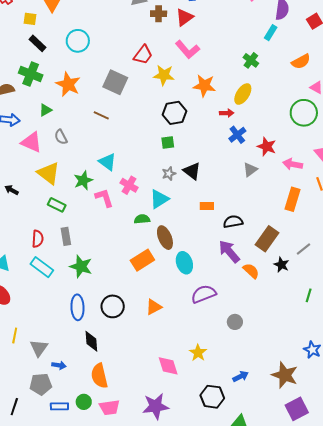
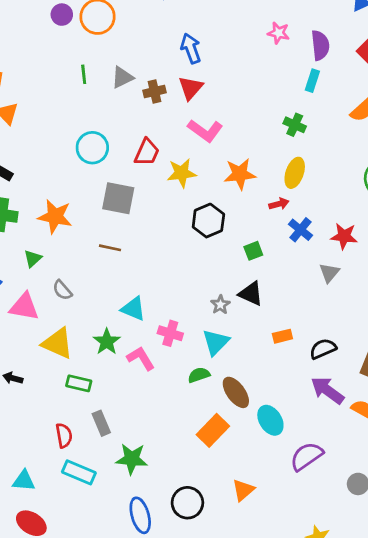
cyan circle: (78, 41) -> (92, 148), moved
green square: (168, 143) -> (253, 251), moved

